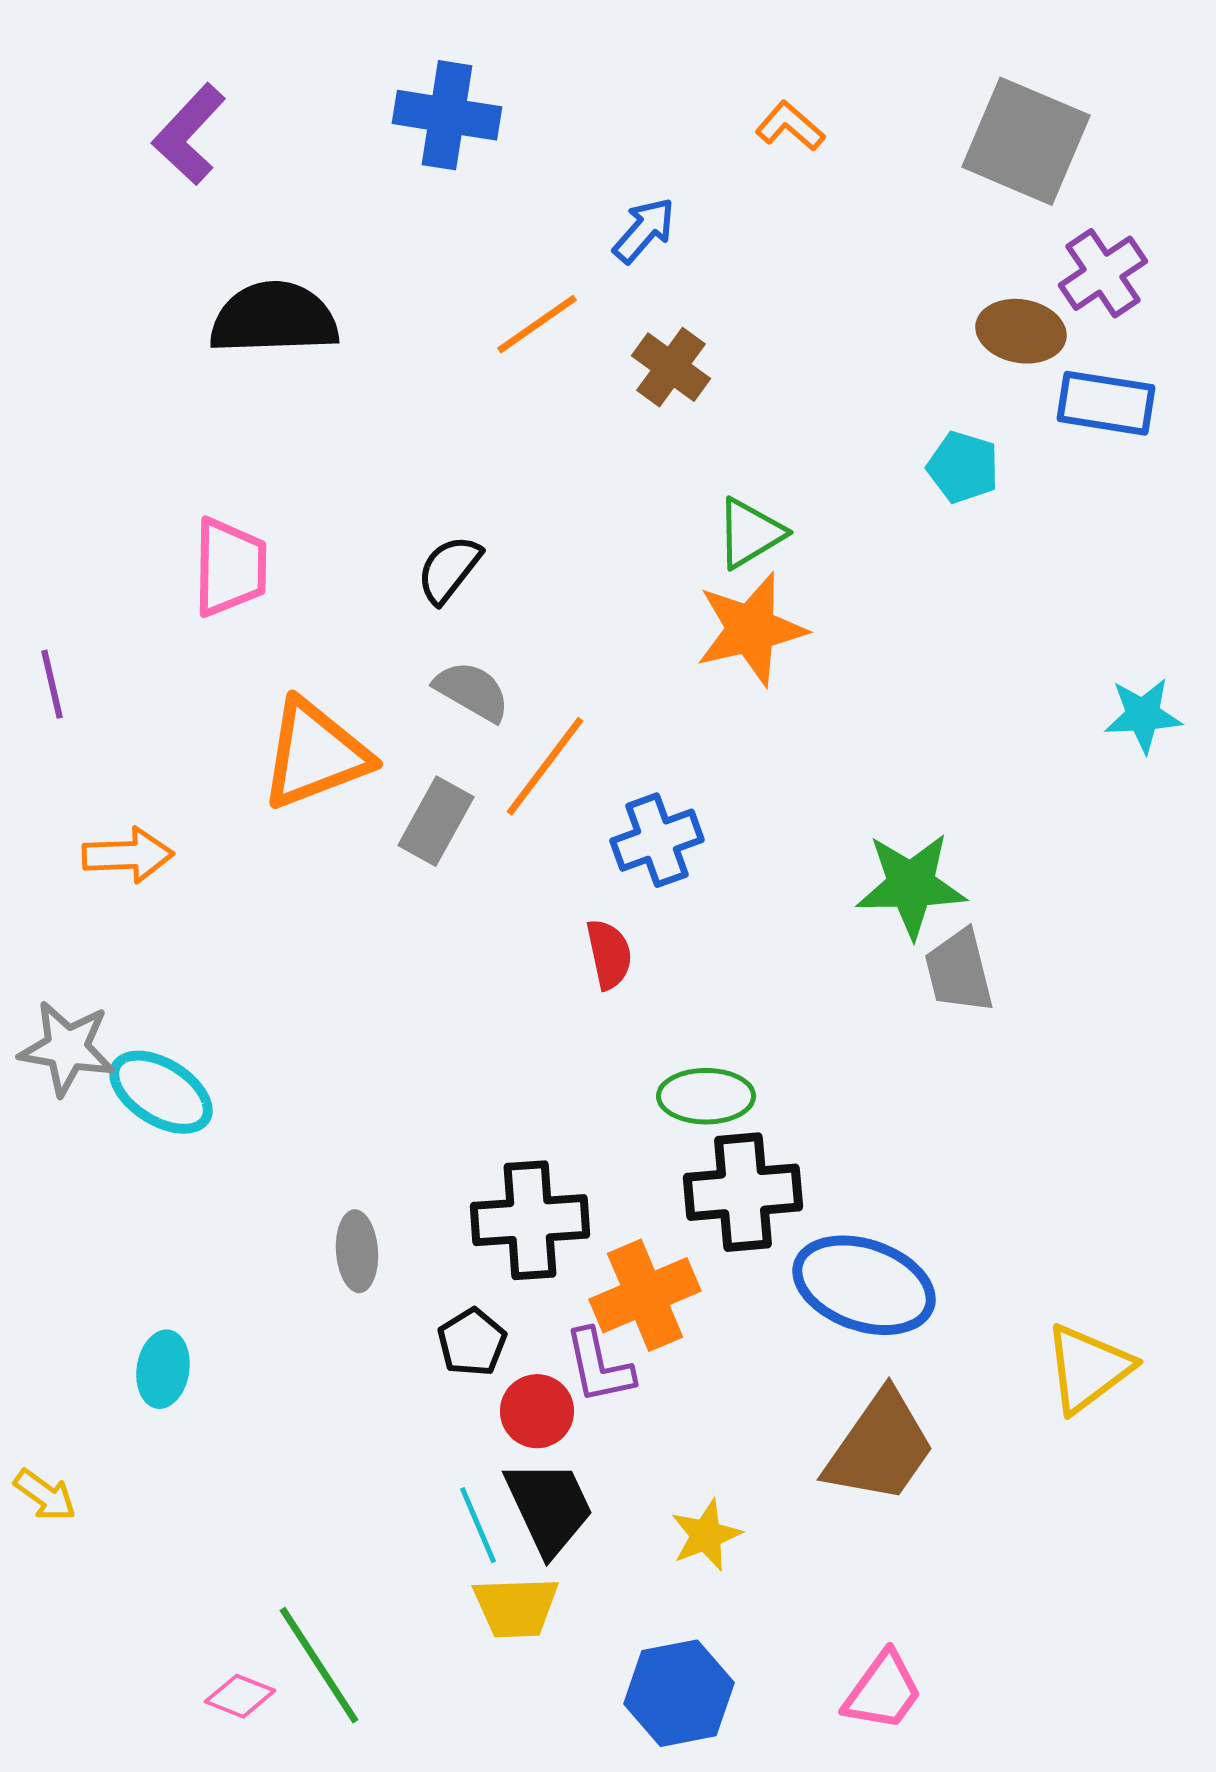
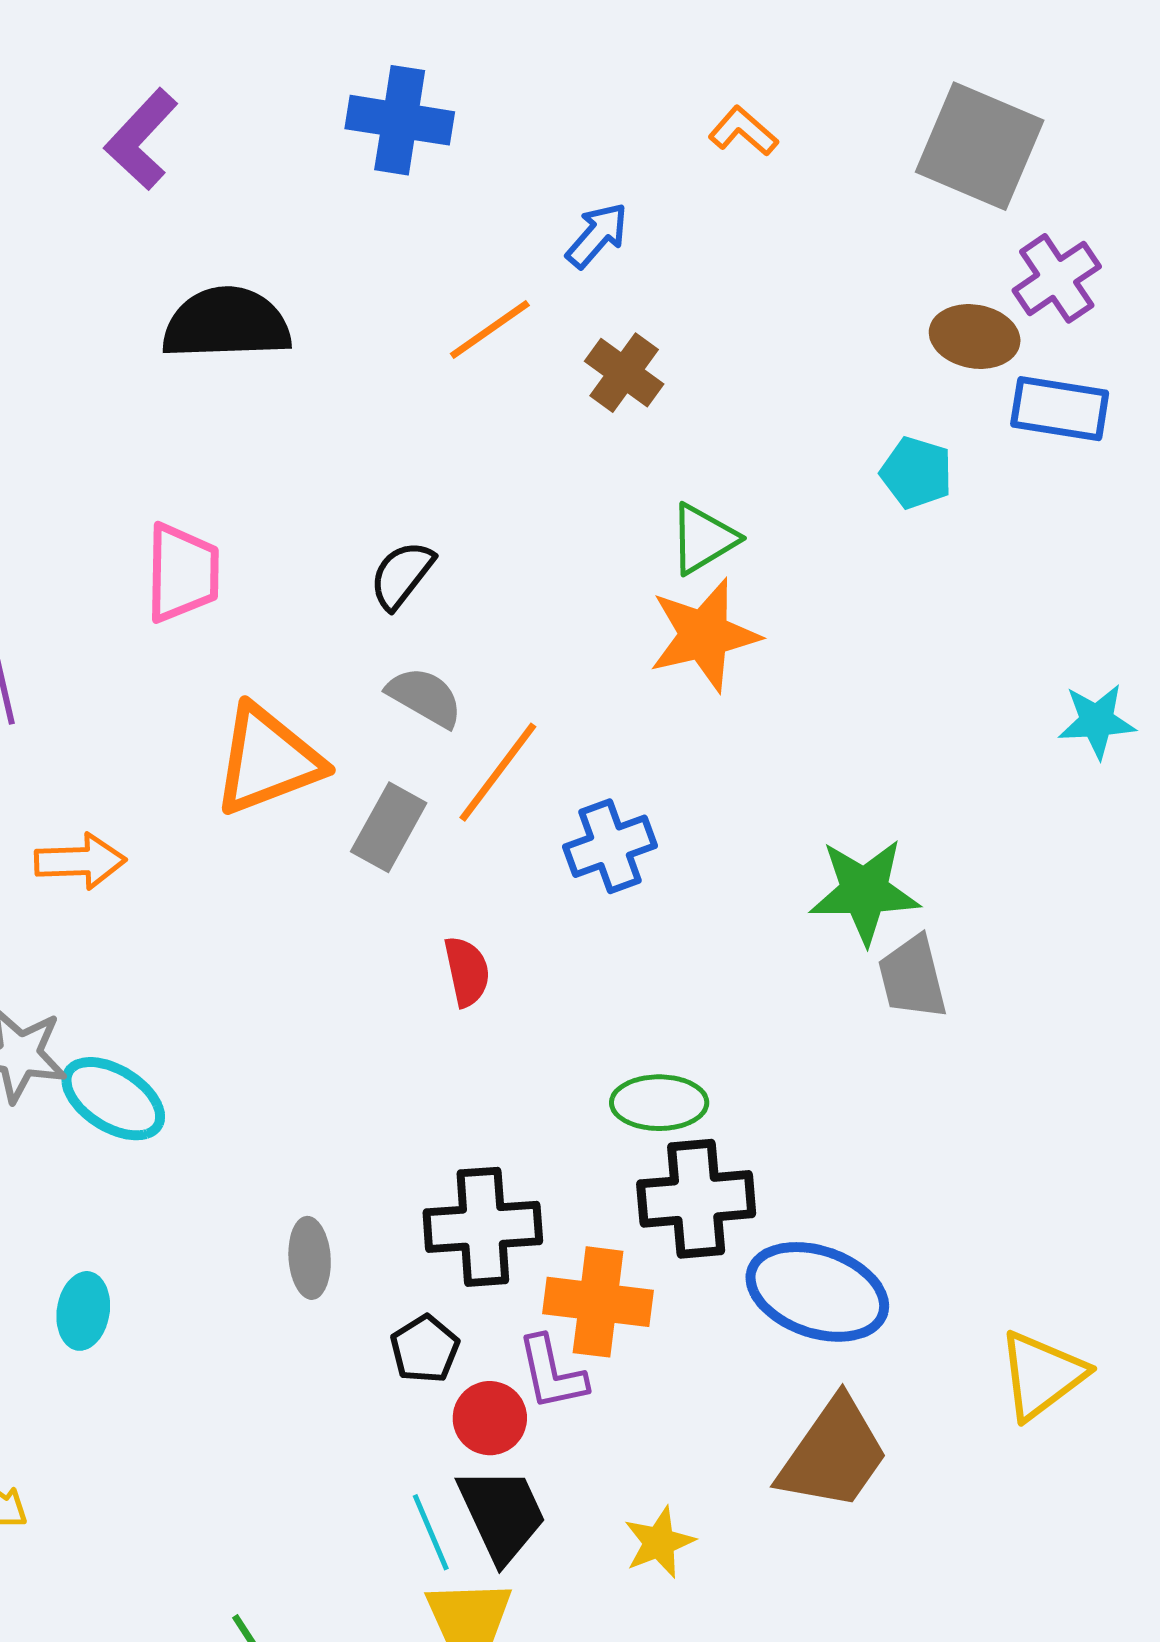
red semicircle: (609, 954) -> (467, 971), moved
orange cross: (645, 1295) -> (598, 1302), turned 30
cyan ellipse: (163, 1369) -> (83, 1311), moved

